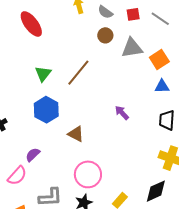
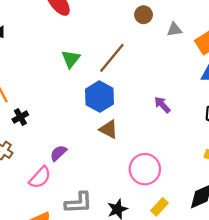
gray triangle: (132, 48) -> (174, 30), size x0.6
blue hexagon: (46, 110) -> (100, 97), moved
pink circle: (88, 174) -> (145, 169), moved

